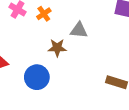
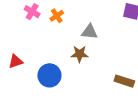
brown star: (57, 48) -> (80, 54), moved

